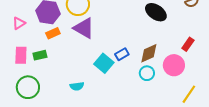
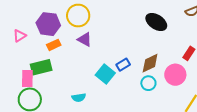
purple triangle: (84, 28) -> (85, 39), size x0.7
pink rectangle: (21, 55) -> (27, 78), moved
green rectangle: (40, 55) -> (41, 67), size x1.5

